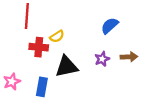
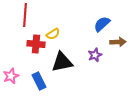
brown arrow: (129, 57) -> (118, 42), moved
blue rectangle: (42, 87) -> (39, 81), turned -36

